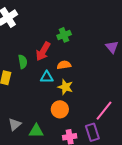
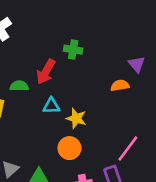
green cross: (64, 35) -> (73, 50), turned 32
green semicircle: (23, 62) -> (19, 86), turned -80
orange semicircle: (64, 65) -> (120, 85), moved

